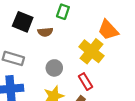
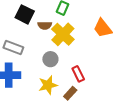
yellow cross: (91, 51) -> (63, 34), moved

